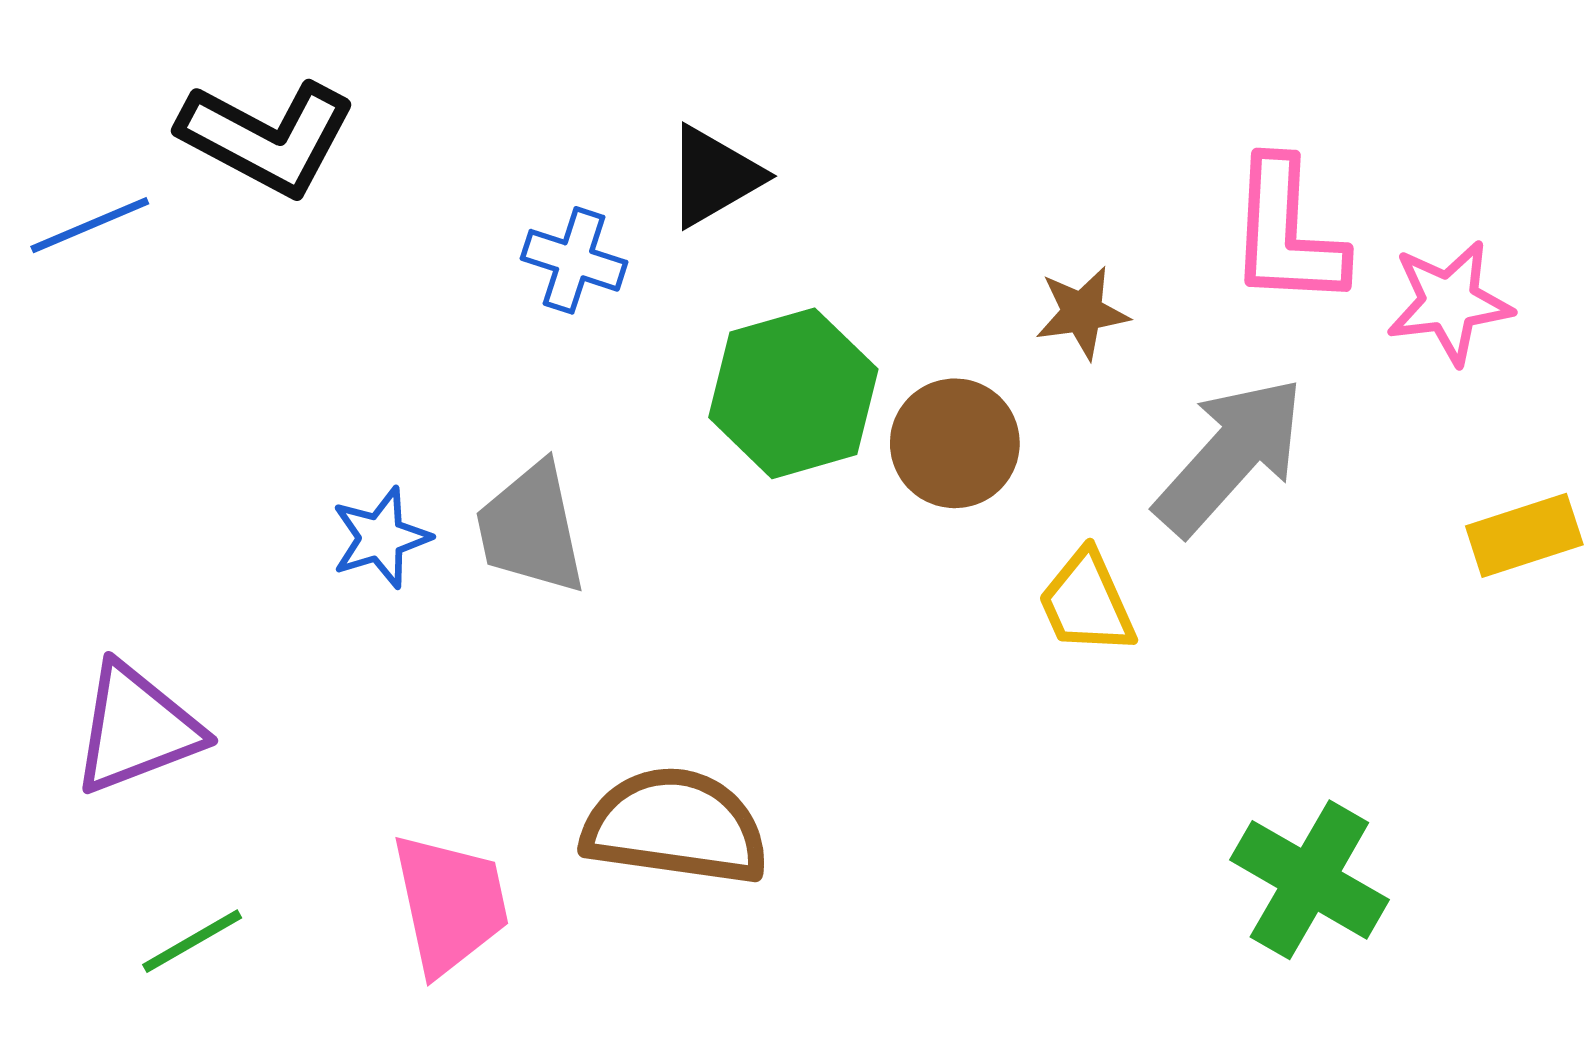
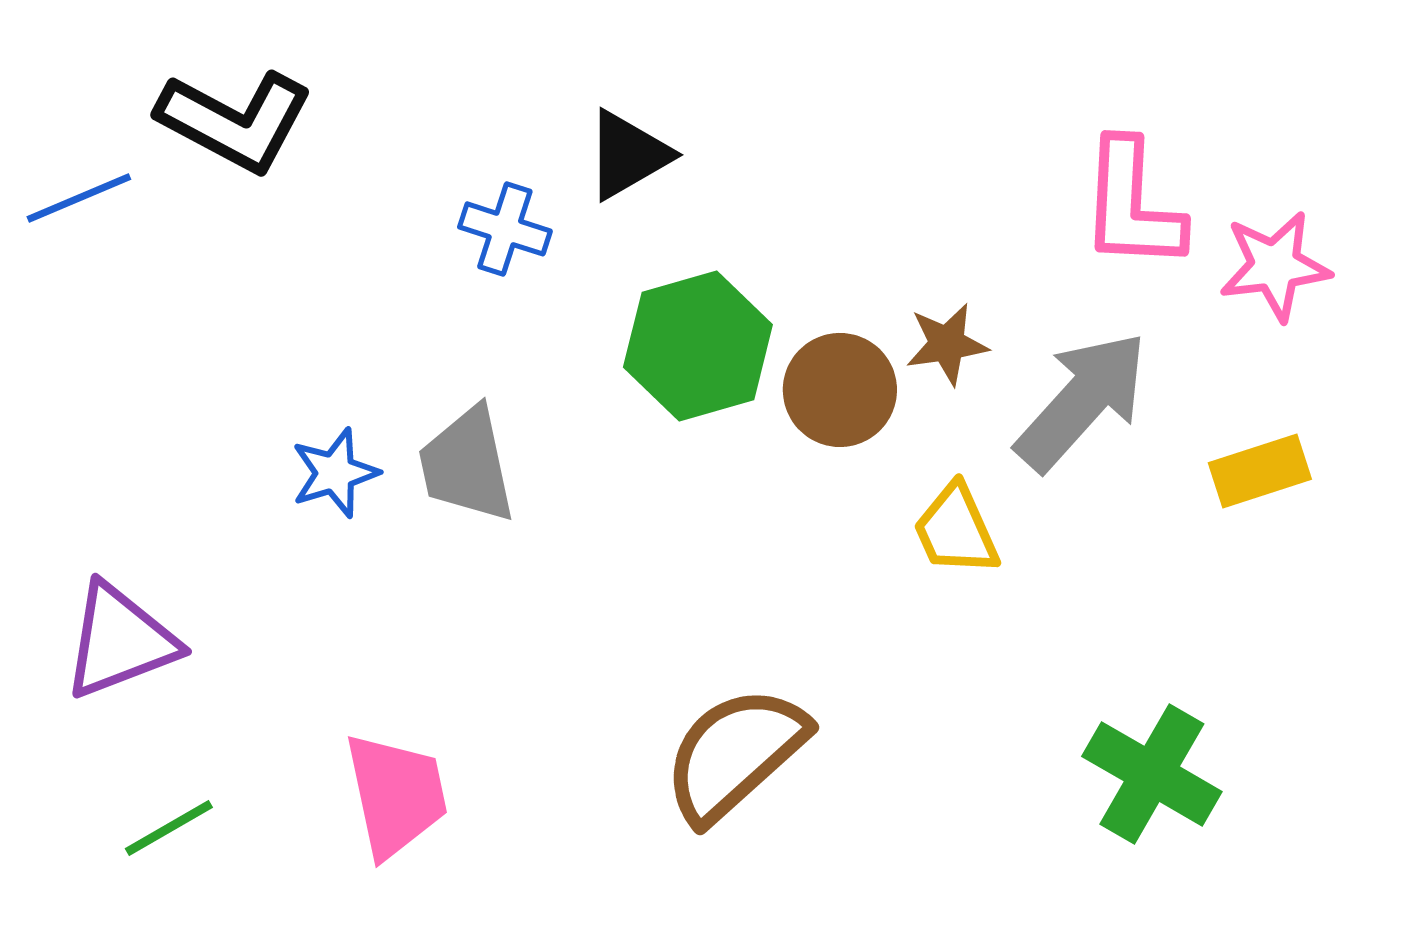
brown star: (1082, 313) -> (947, 344), moved
yellow rectangle: (1524, 535) -> (1260, 471), moved
brown semicircle: (675, 826) -> (735, 754), moved, turned -50

